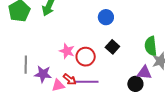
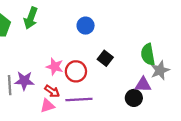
blue circle: (106, 17) -> (86, 26), moved
purple star: (43, 74) -> (24, 81), moved
red arrow: (70, 79) -> (52, 91), moved

